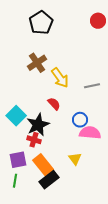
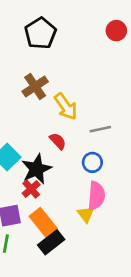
gray line: (92, 86) -> (100, 129), moved
pink semicircle: (90, 133) -> (96, 196), moved, turned 90
red cross: (34, 140) -> (31, 189), turned 32

